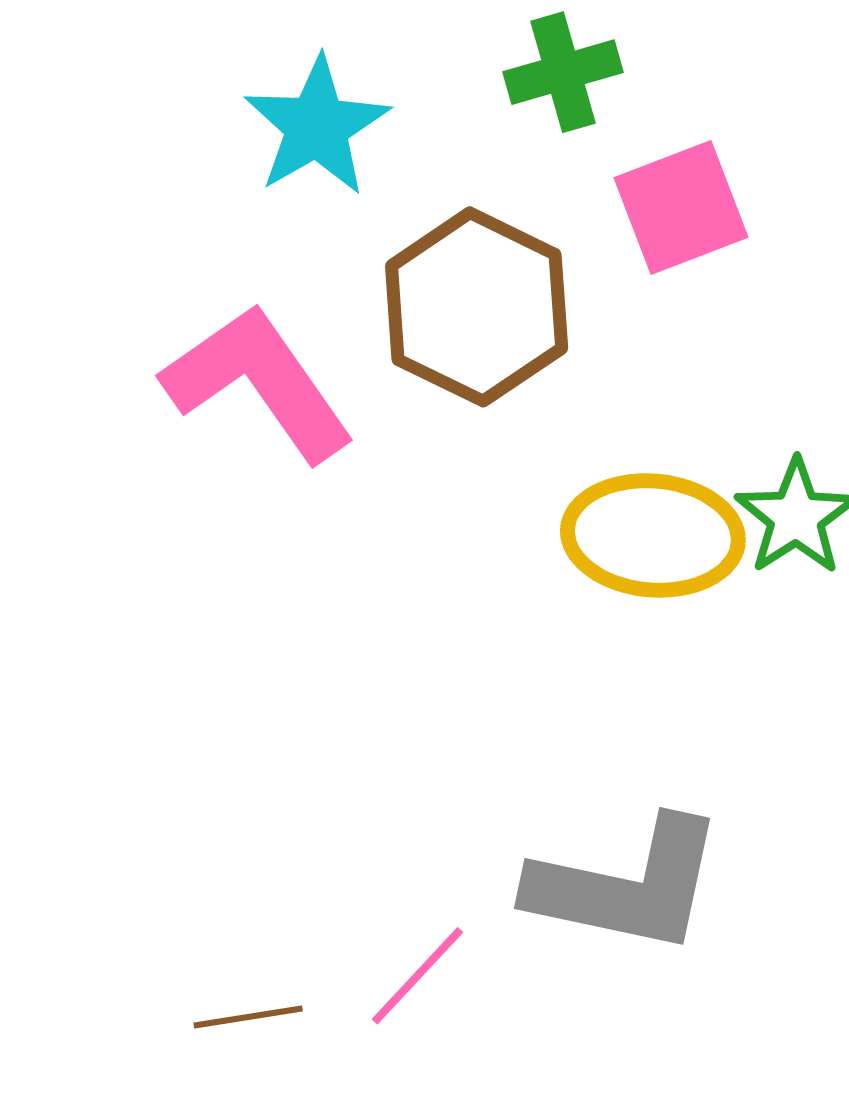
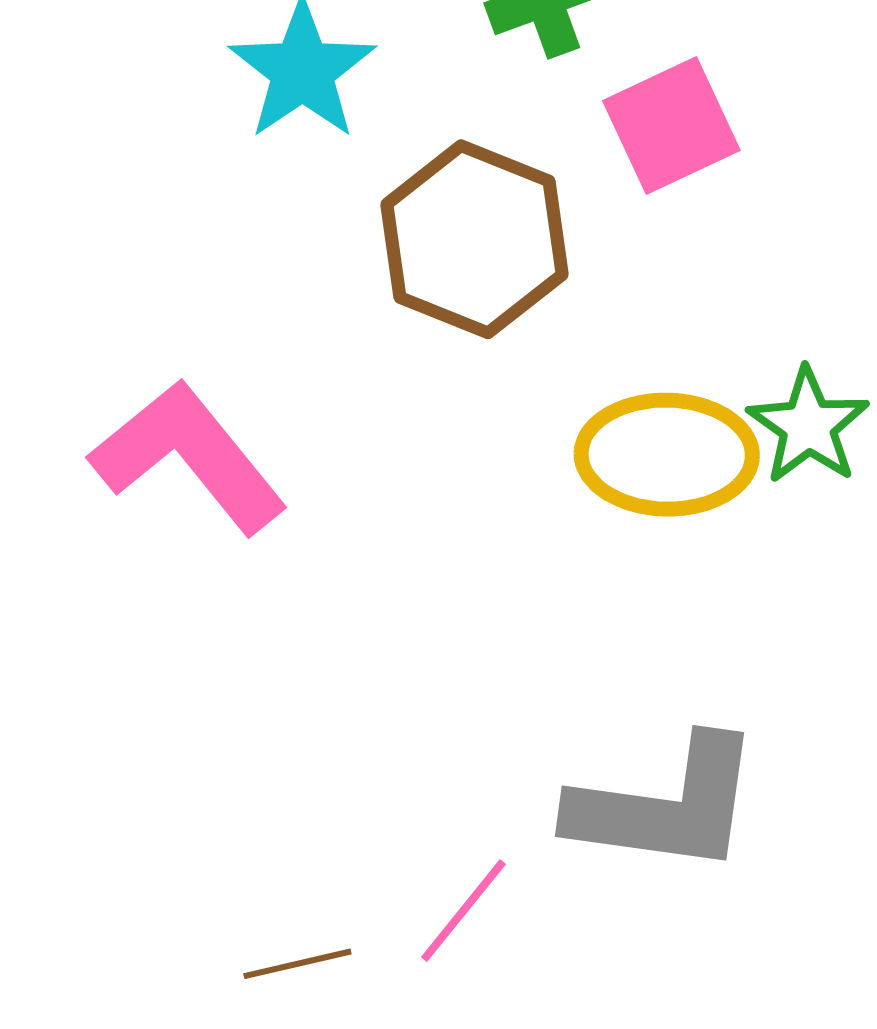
pink L-shape: (258, 383) -> (189, 457), moved

